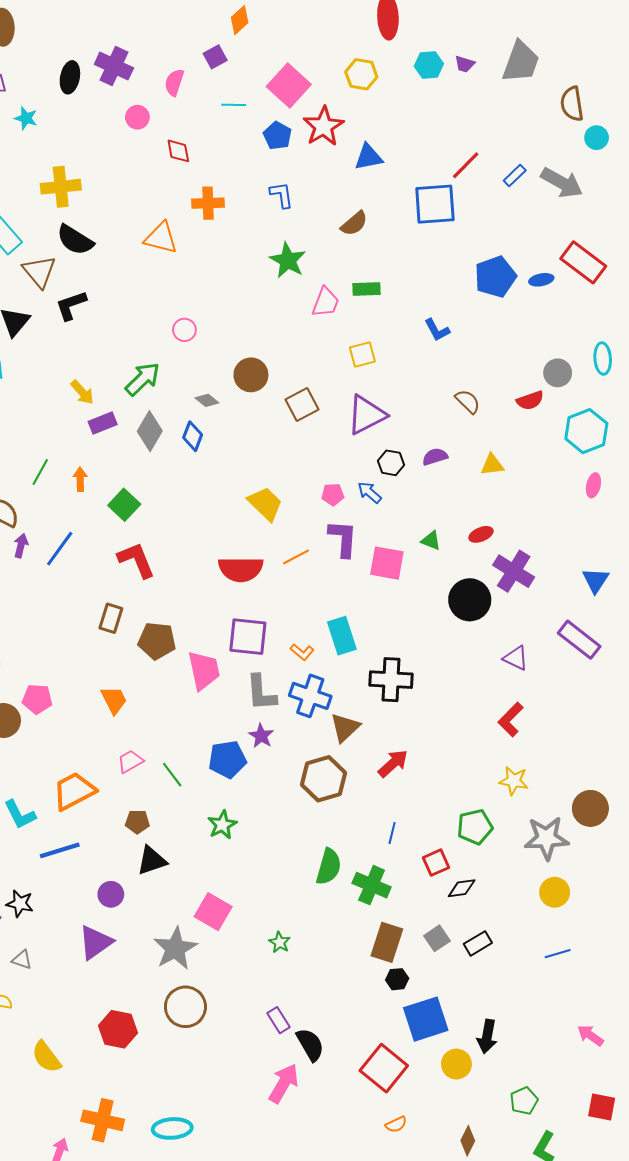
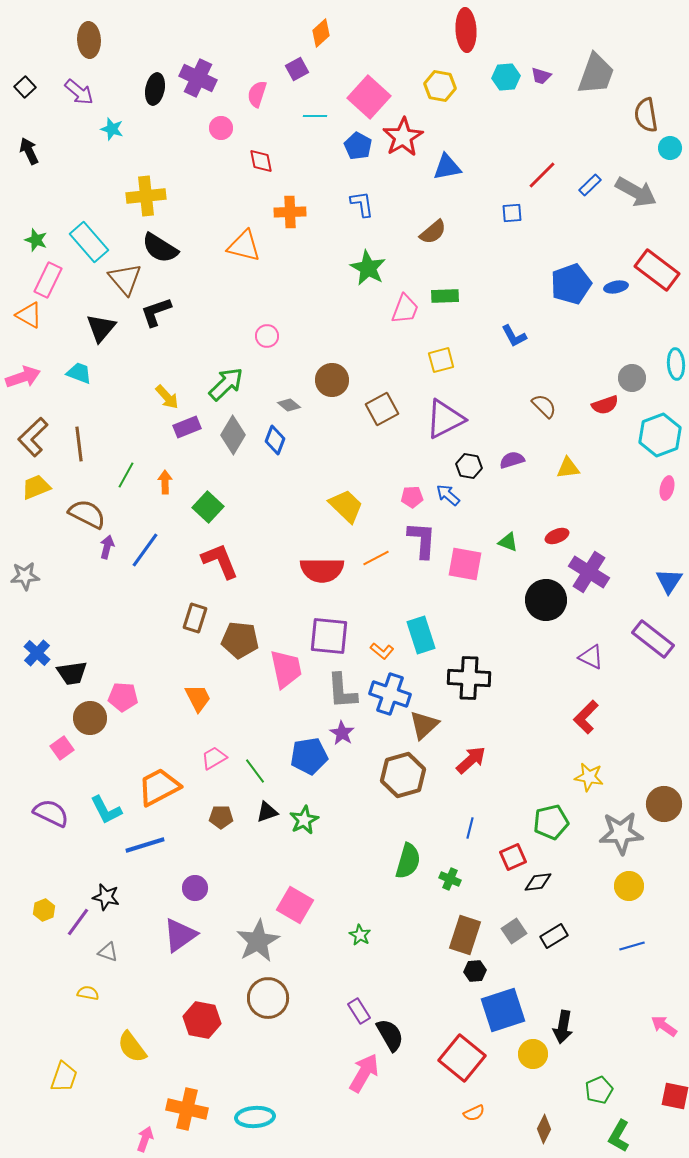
blue square: (435, 204) -> (512, 213), size x0.5
black triangle: (152, 861) -> (267, 812), moved, size x0.7
green cross: (372, 885) -> (450, 879), size x0.6

